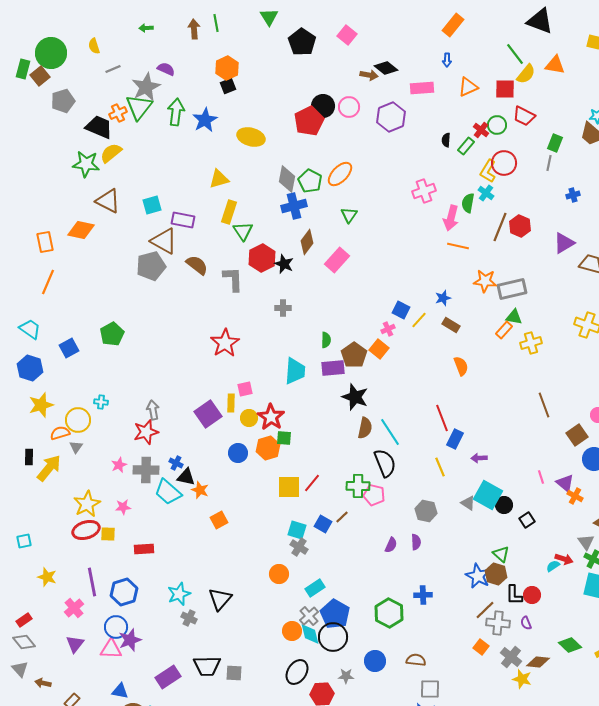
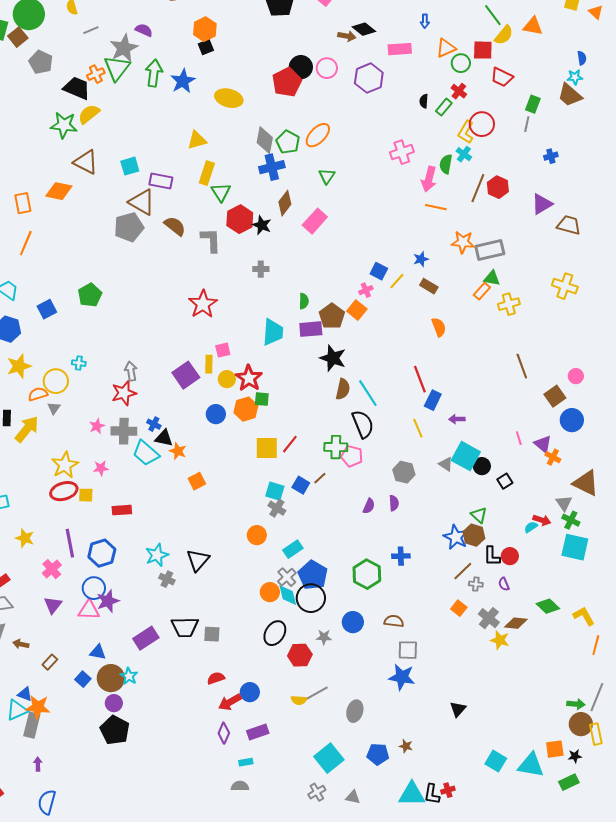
gray pentagon: (63, 101) -> (41, 62), turned -30
green circle: (497, 125) -> (461, 63), moved
gray cross: (498, 623) -> (476, 584), size x0.6

